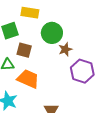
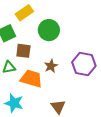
yellow rectangle: (30, 13) -> (24, 13), turned -36
brown star: (65, 49) -> (51, 66), moved

